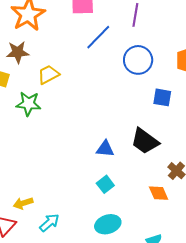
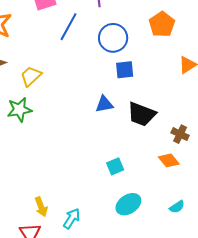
blue square: (162, 97) -> (125, 70), moved
blue triangle: (105, 149) -> (104, 104), moved
cyan square: (105, 184) -> (115, 166), turned 30
yellow arrow: (23, 203) -> (41, 207), turned -78

